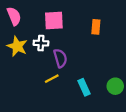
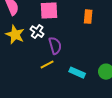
white cross: (41, 43) -> (37, 32), turned 32
cyan rectangle: (84, 87) -> (77, 73), turned -42

